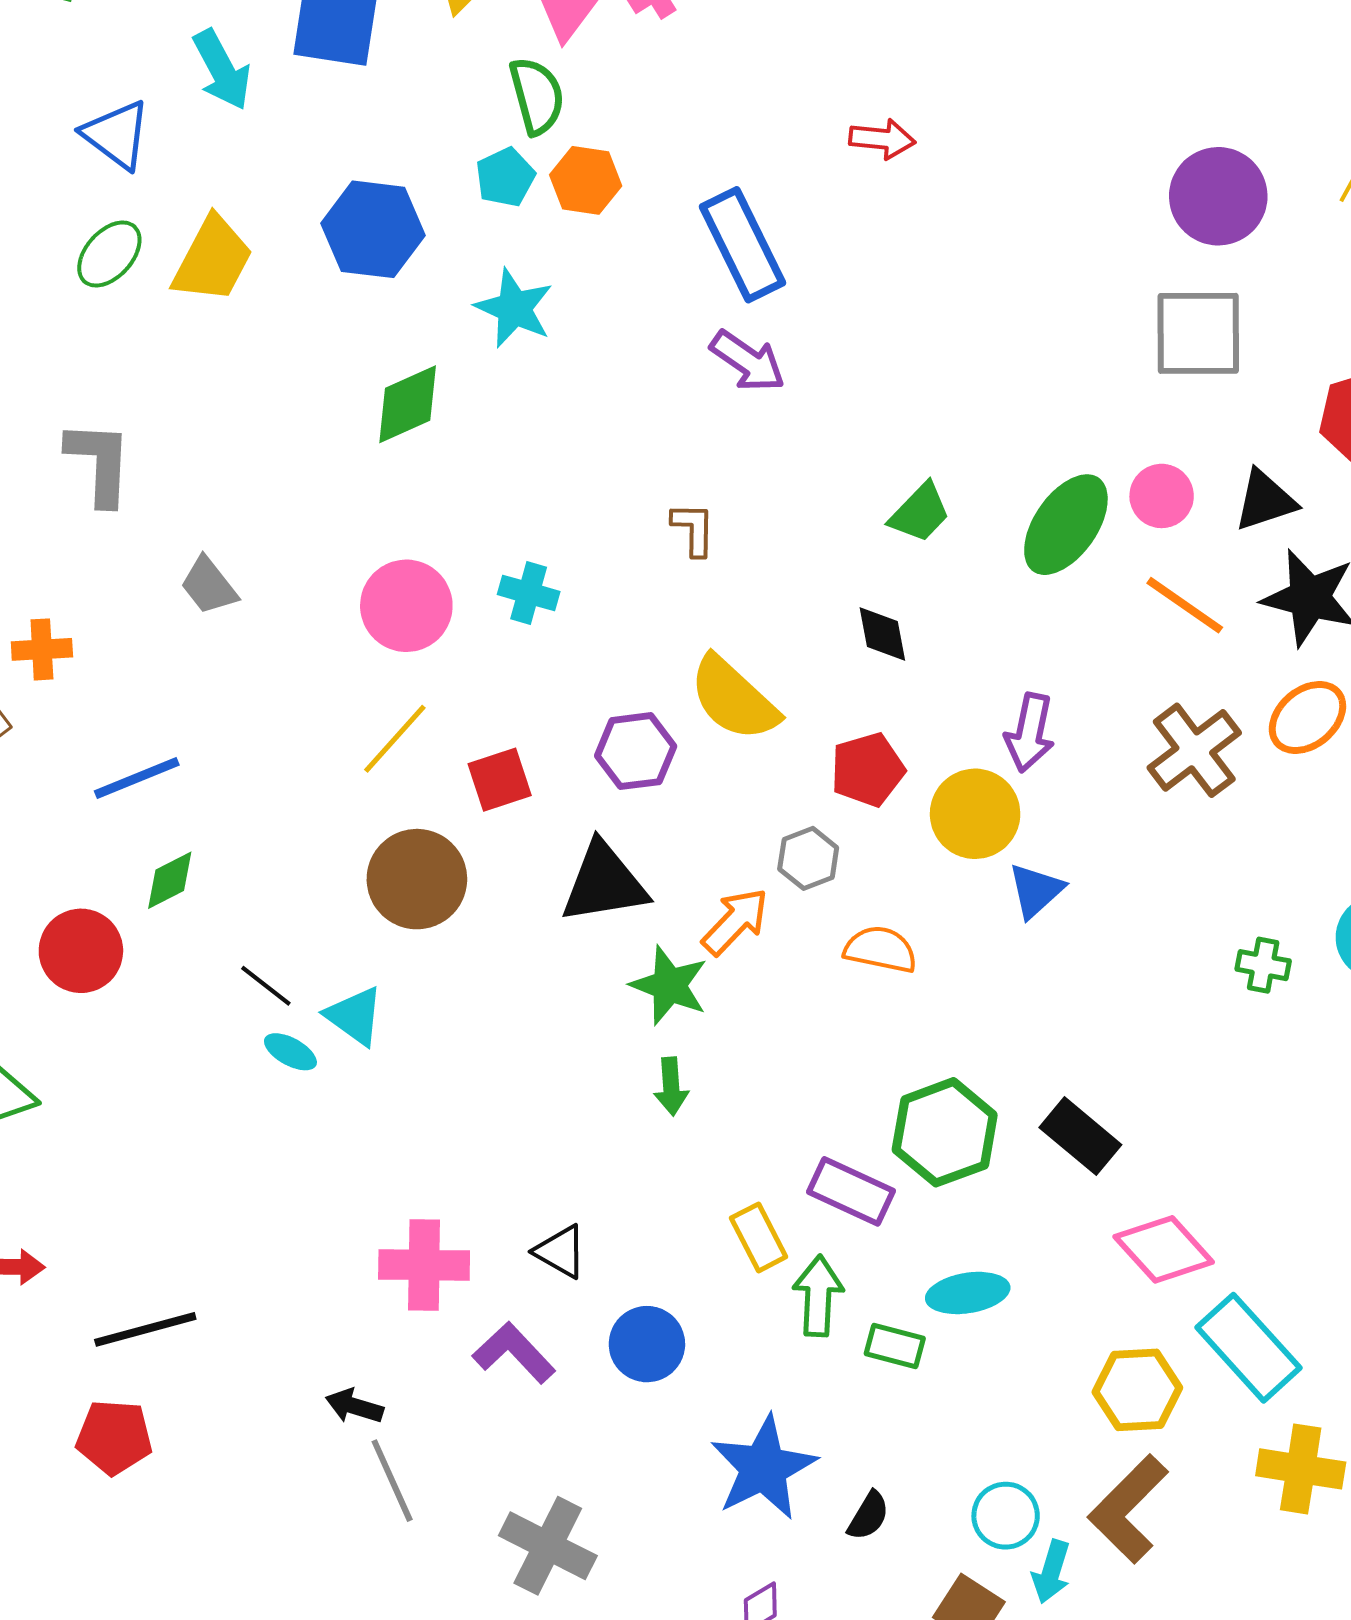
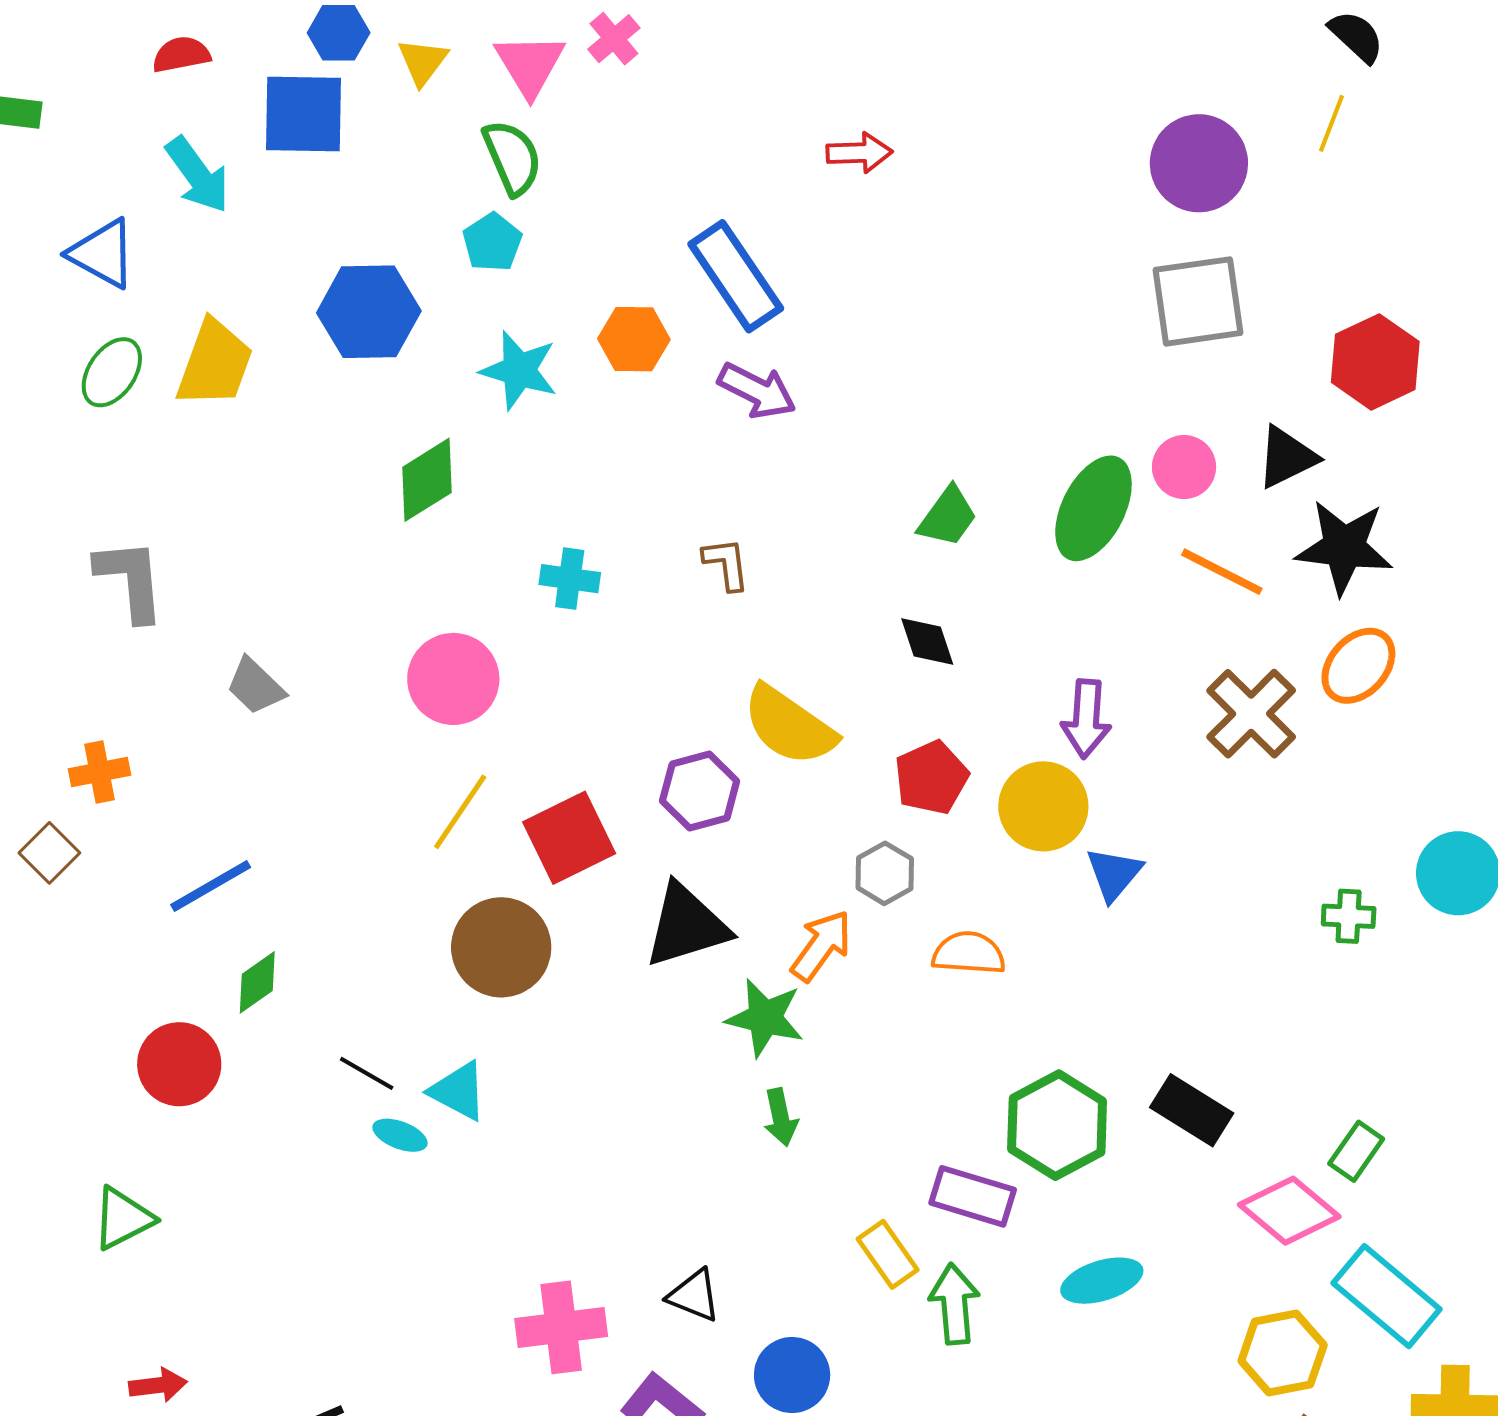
orange hexagon: (586, 180) -> (634, 339), moved
cyan cross: (529, 593) -> (570, 579), moved
red square: (500, 780) -> (569, 838), size x1.4
green rectangle: (895, 1346) -> (1356, 1151), moved, turned -62

